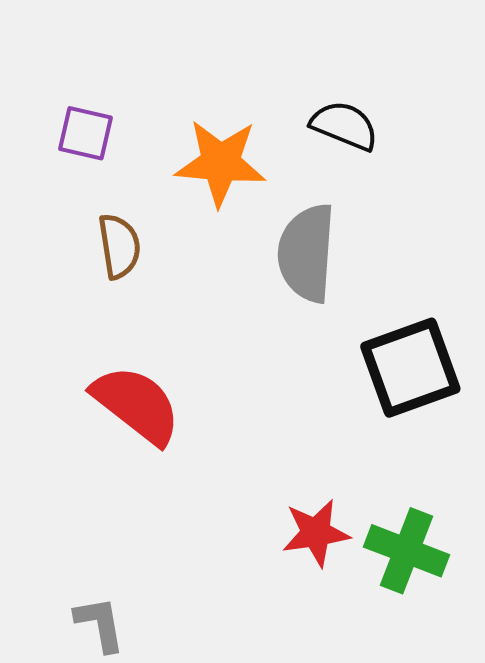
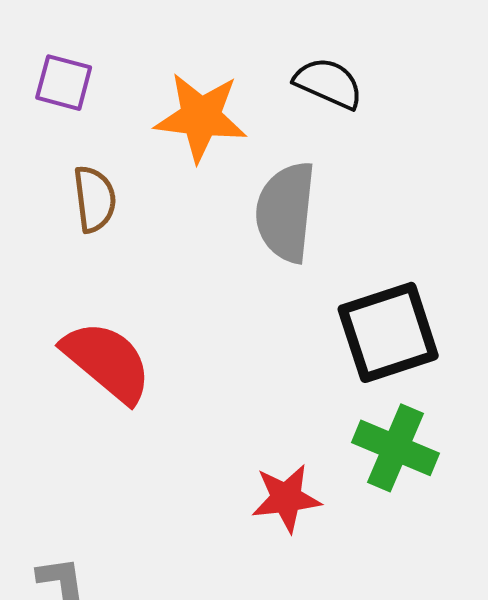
green cross: (407, 551) -> (396, 448), moved

